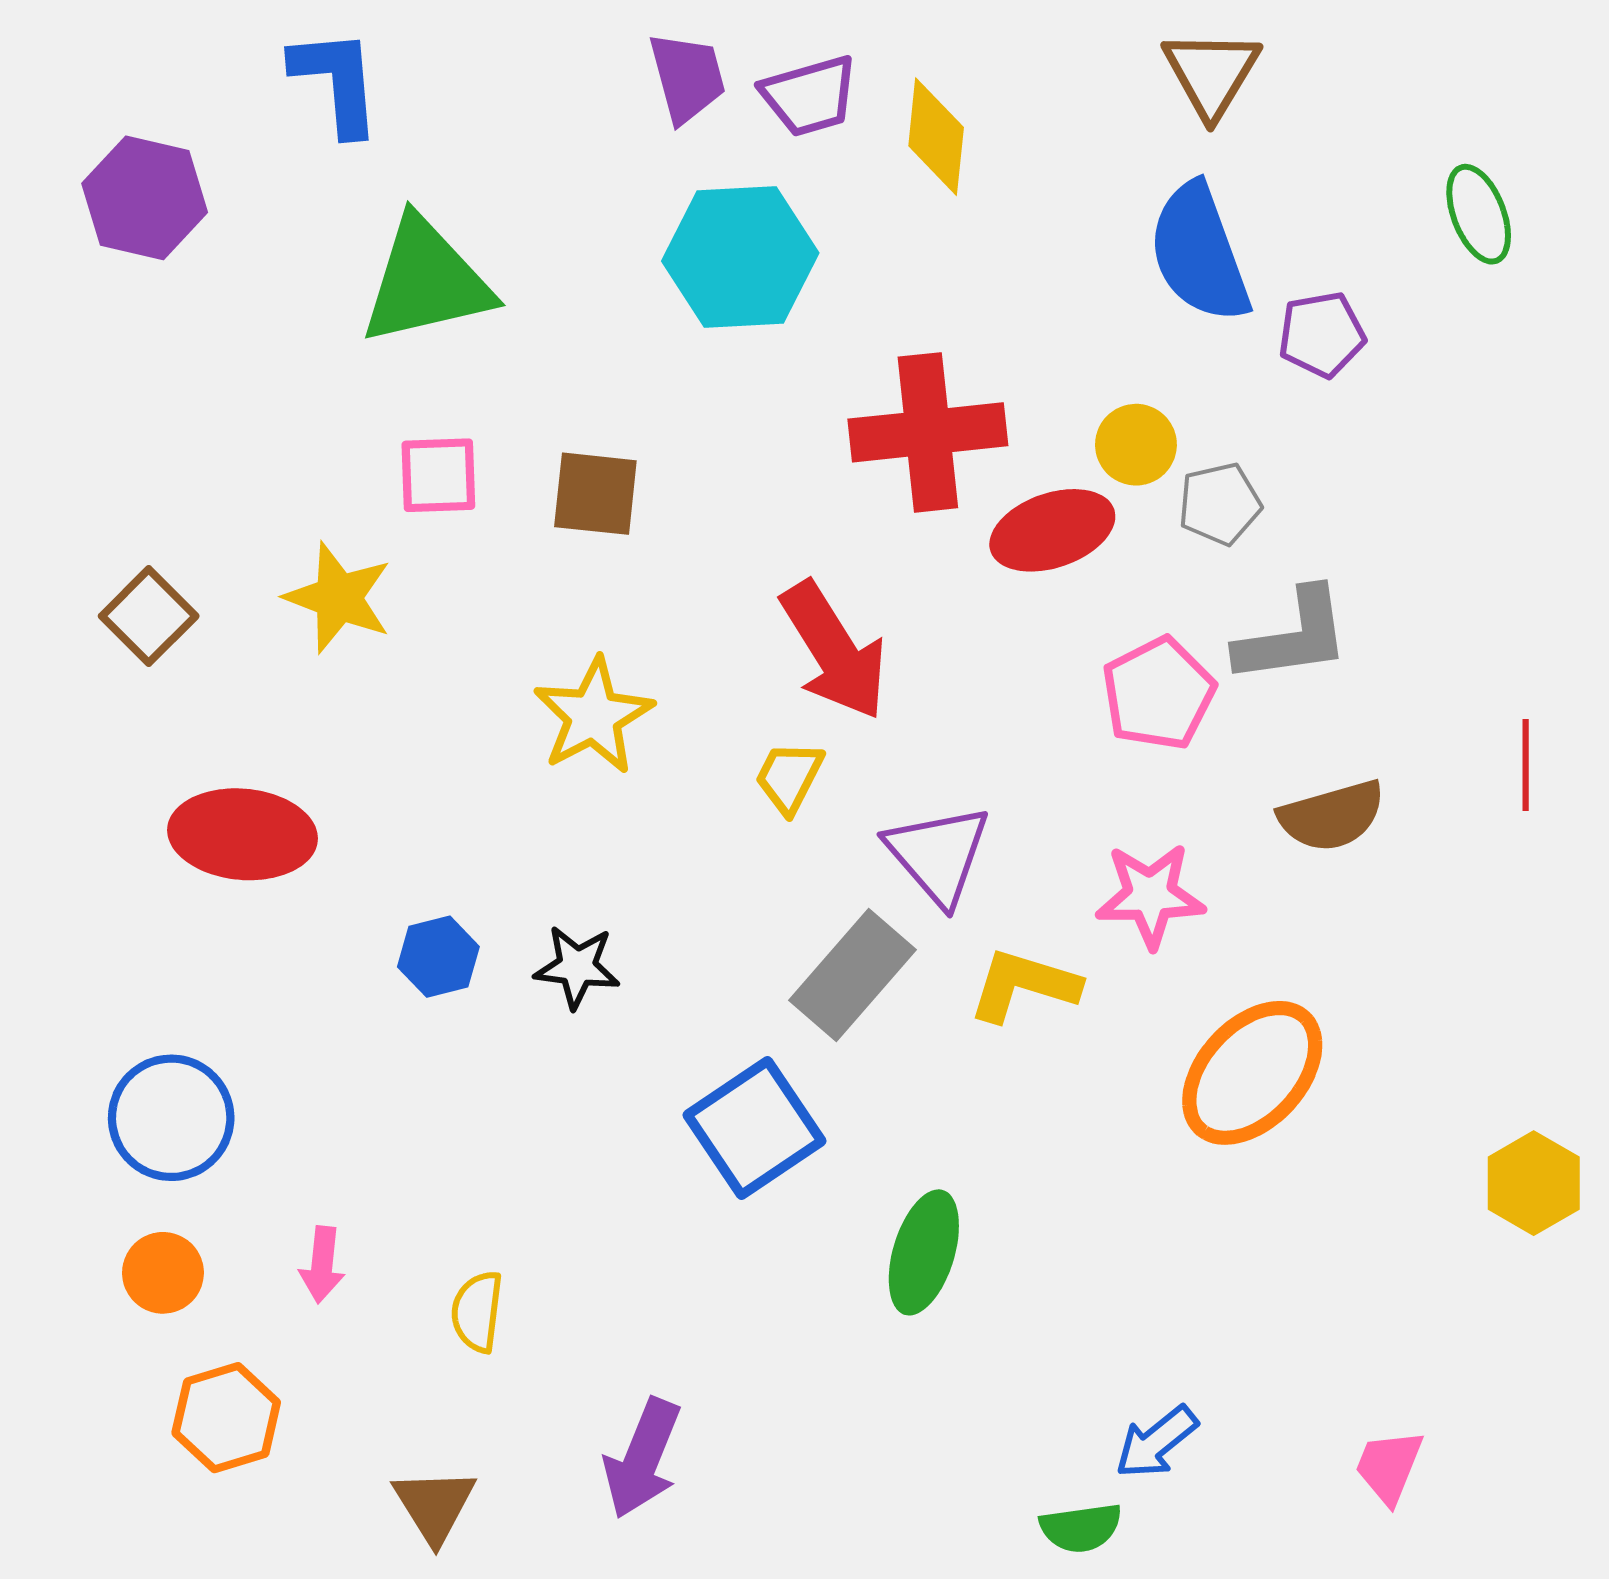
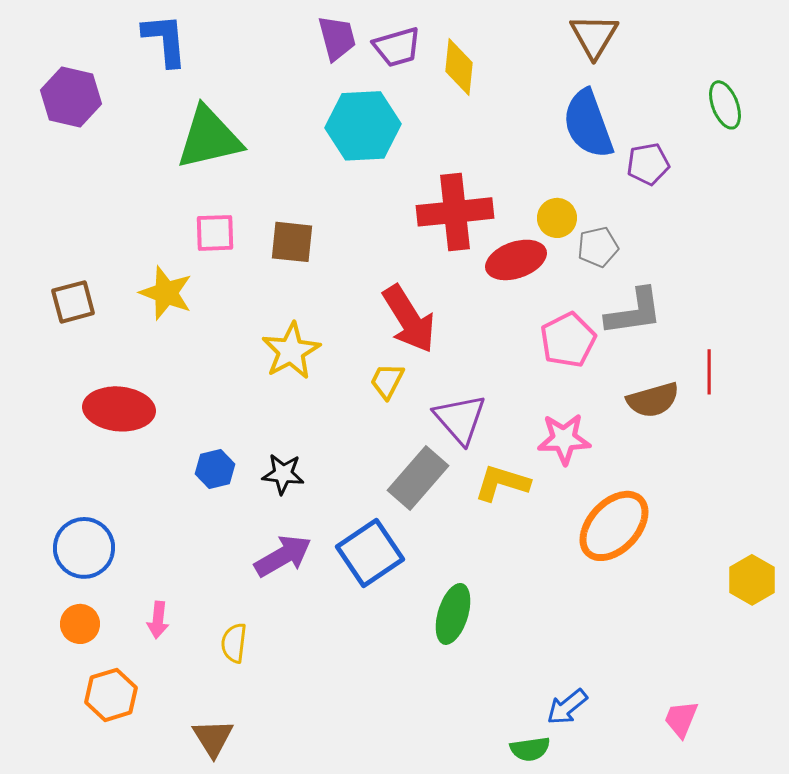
brown square: (149, 616) -> (73, 302), turned 30
red line: (1526, 765) -> (709, 372), moved
purple arrow: (642, 1458) -> (283, 556), moved, turned -142

